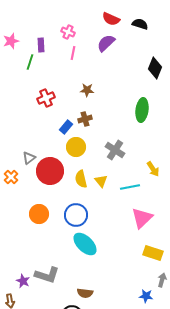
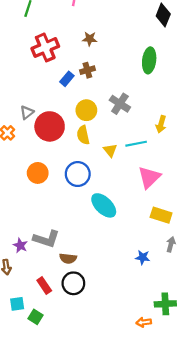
red cross: (46, 98) -> (45, 47), size x1.4
yellow circle: (76, 147) -> (86, 110), moved
yellow arrow: (153, 169) -> (161, 124), turned 49
yellow triangle: (101, 181) -> (110, 150), moved
cyan ellipse: (85, 244) -> (104, 205), moved
brown semicircle: (85, 293) -> (68, 258), moved
blue star: (146, 296) -> (143, 257), moved

